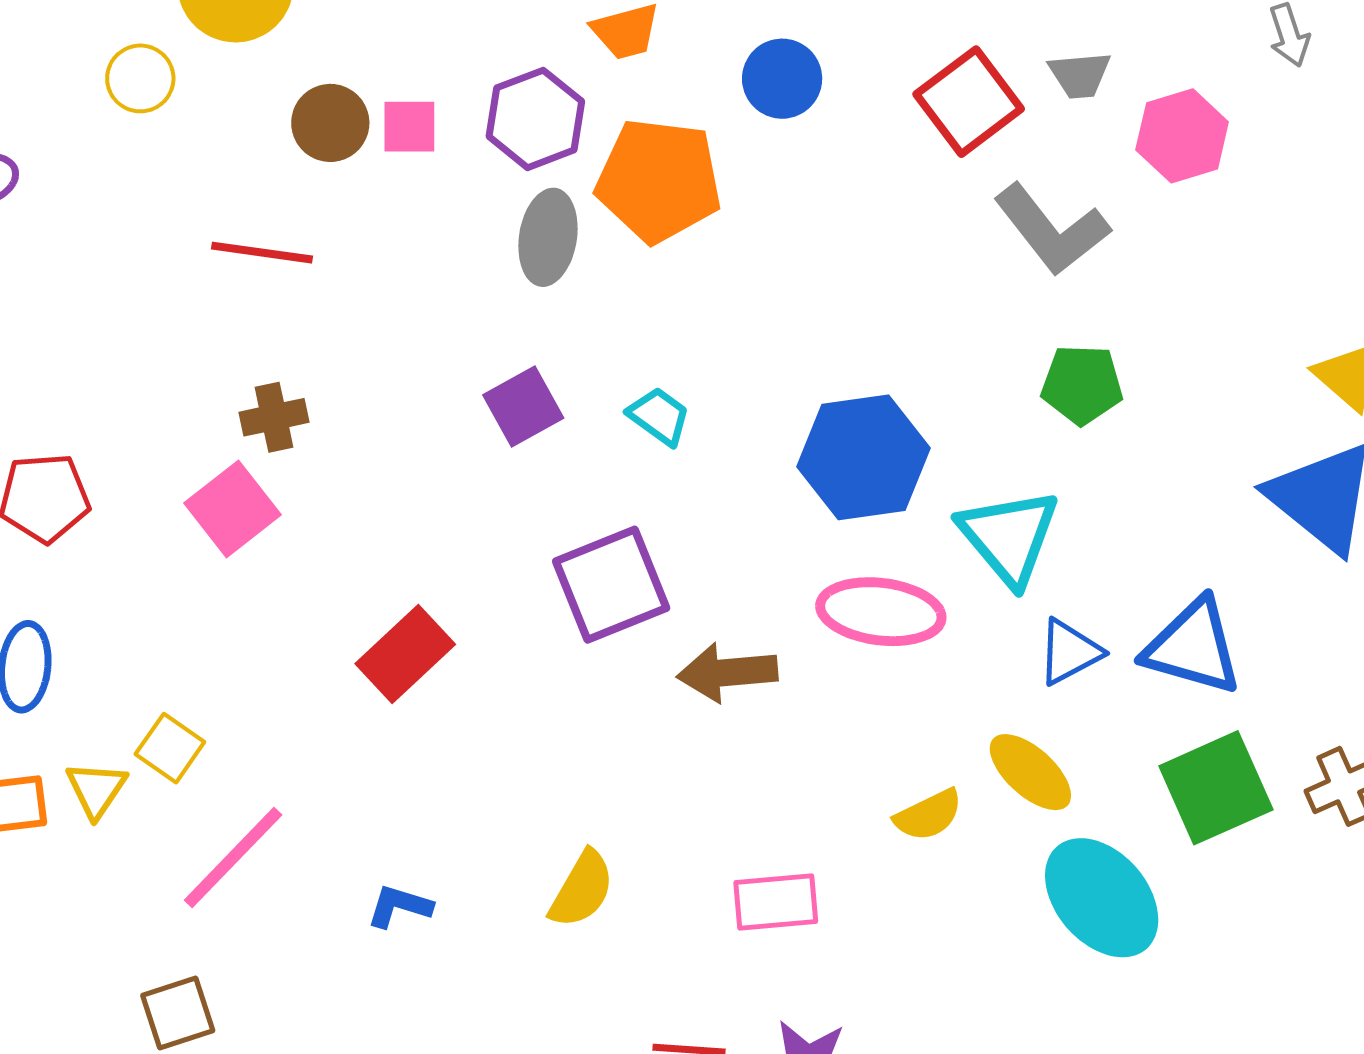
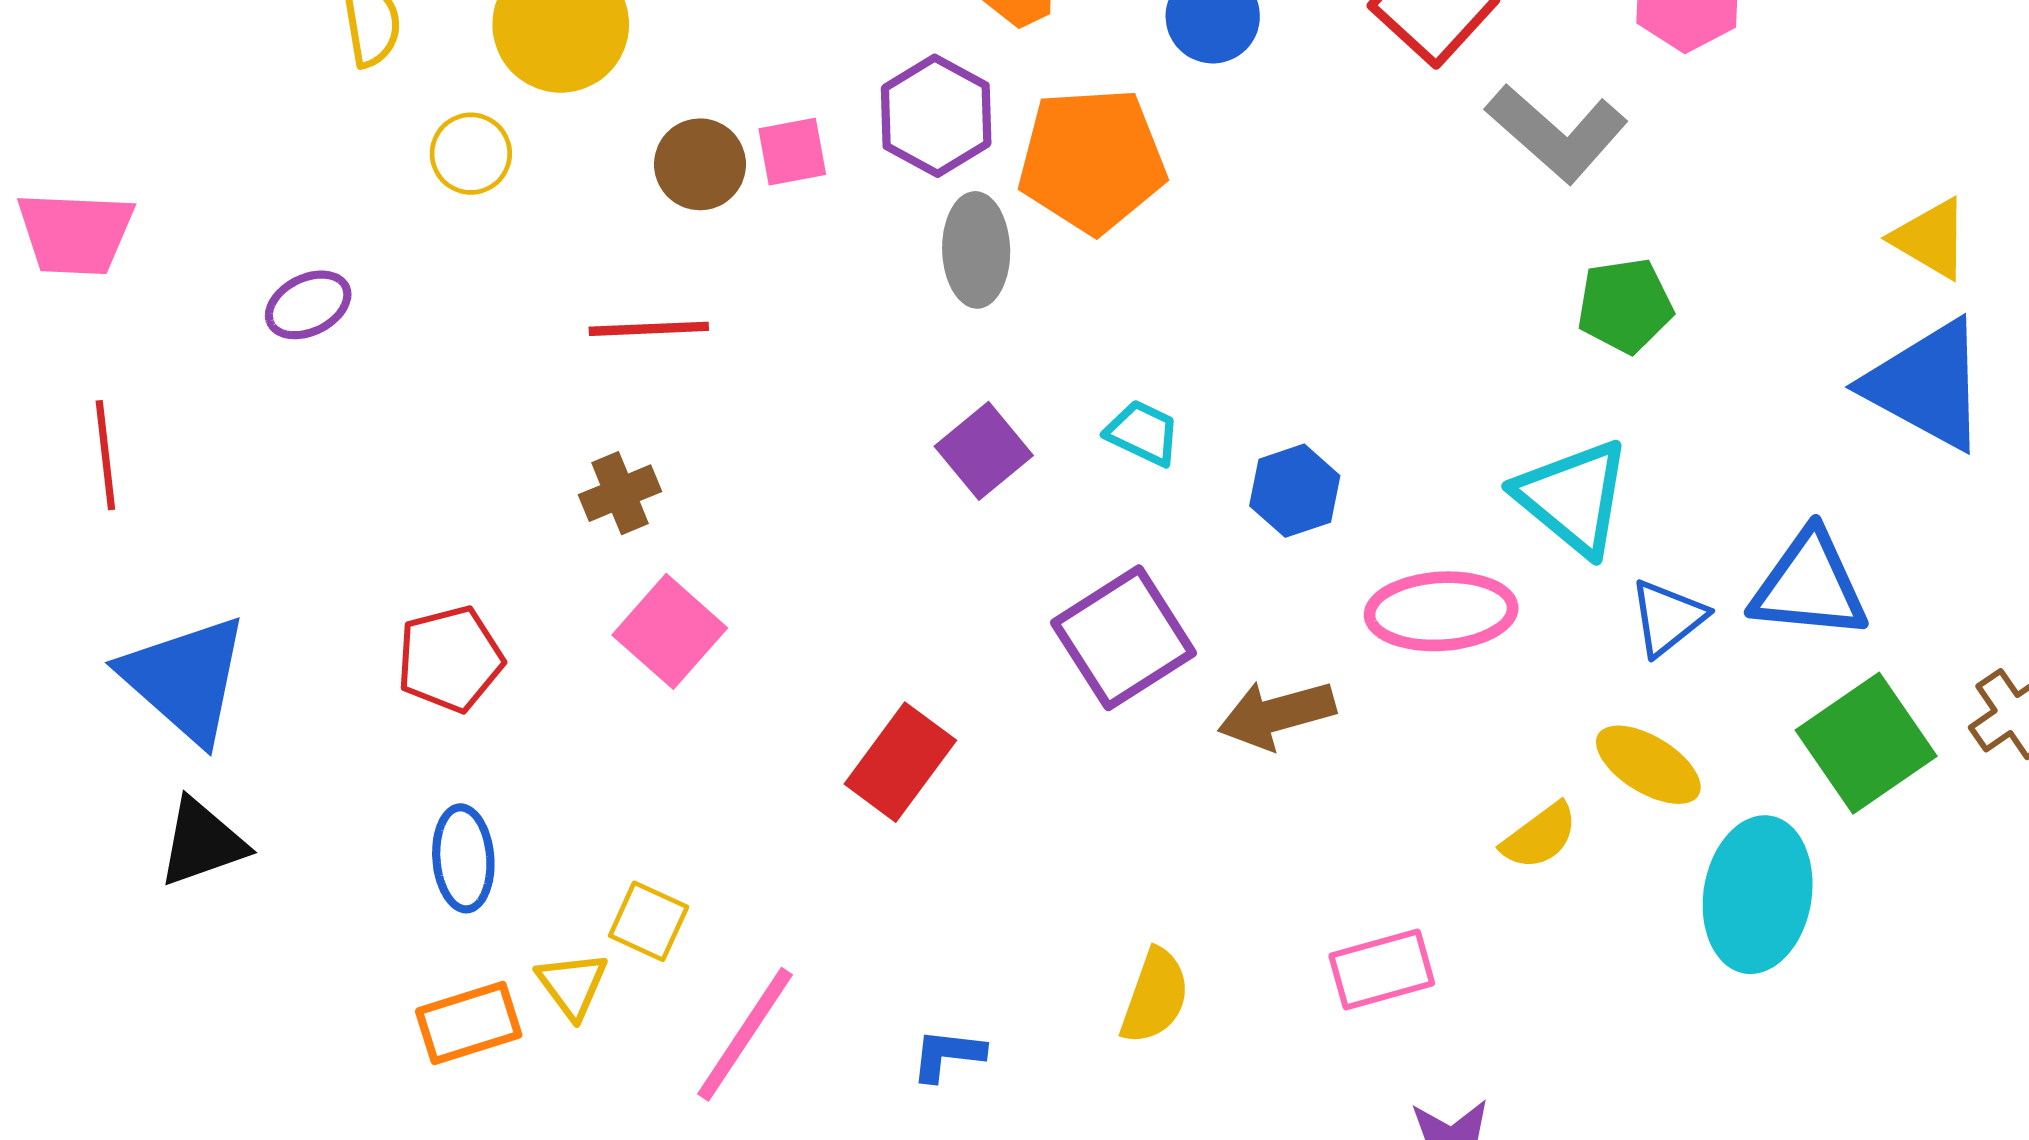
brown cross: (274, 417) -> (620, 493), moved
blue hexagon: (864, 457) -> (1295, 491), moved, size x0.6
cyan ellipse: (1102, 898) -> (1758, 895), turned 61

